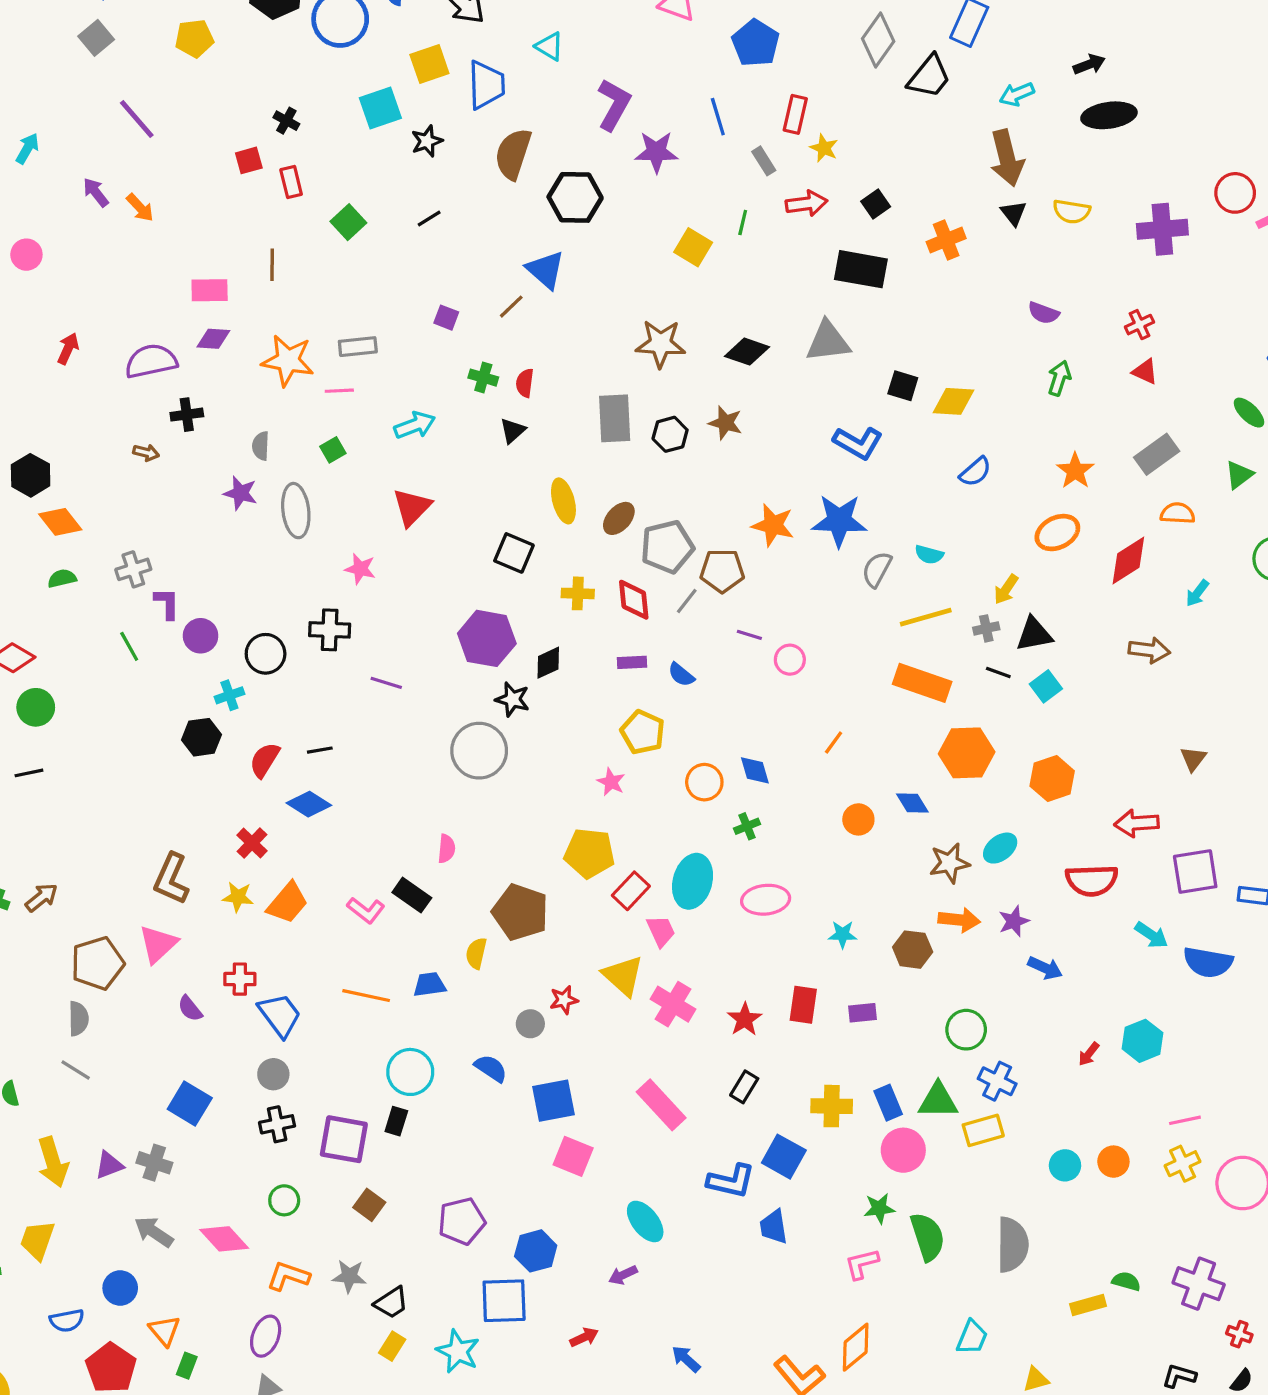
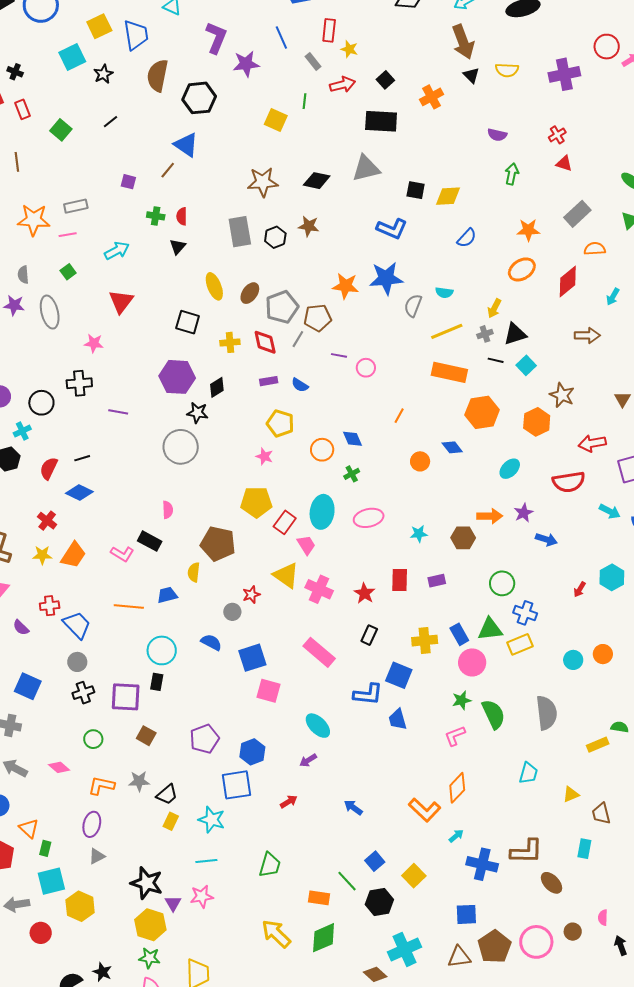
orange star: (1075, 471) -> (528, 230), turned -30
brown star: (949, 863) -> (562, 395), moved, turned -30
pink diamond: (224, 1239) -> (59, 767), size x0.7

